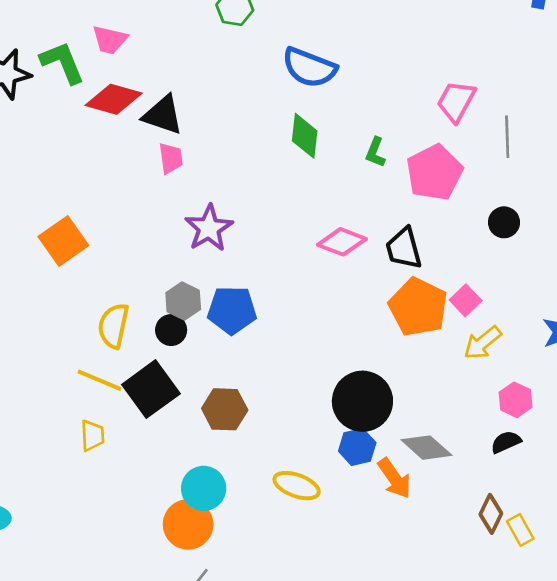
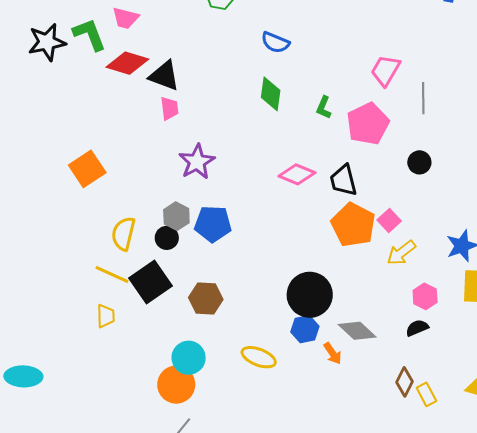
blue semicircle: (309, 68) -> (275, 42), size x0.7
orange arrow: (395, 478) -> (333, 353), size x0.7

